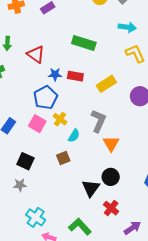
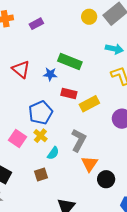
blue star: (55, 74) -> (50, 74), moved
red rectangle: (75, 76) -> (69, 94), moved
blue pentagon: (46, 98) -> (41, 113), moved
black circle: (111, 177) -> (106, 179), moved

